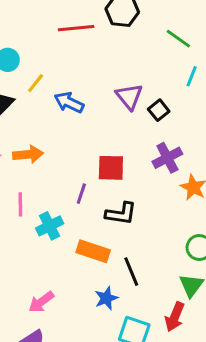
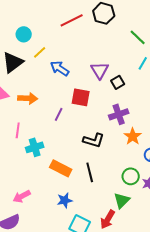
red line: (76, 28) -> (72, 20), turned -30
red square: (111, 168) -> (81, 97), moved
purple line: (81, 194) -> (59, 114), moved
black L-shape: (121, 214) -> (94, 140), moved
black line: (131, 272) -> (90, 172), moved

